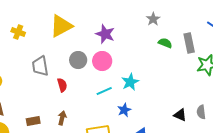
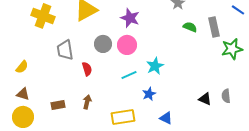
yellow cross: (18, 32) -> (43, 16), size x1.6

